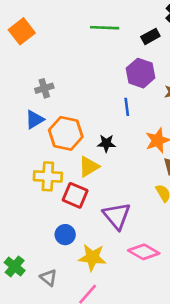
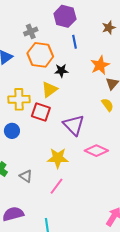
purple hexagon: (141, 73) -> (65, 16), moved
gray cross: (44, 88) -> (31, 31), moved
orange hexagon: (66, 133) -> (40, 55), moved
blue circle: (65, 235) -> (12, 131), moved

